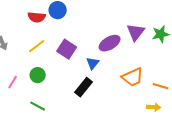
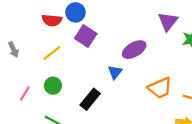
purple triangle: (136, 32) -> (168, 21), moved
purple square: (67, 49) -> (86, 36), moved
black rectangle: (84, 87) -> (90, 99), moved

